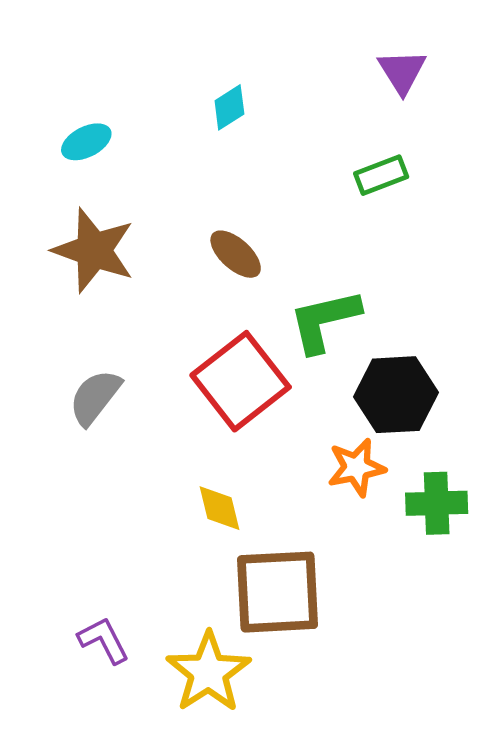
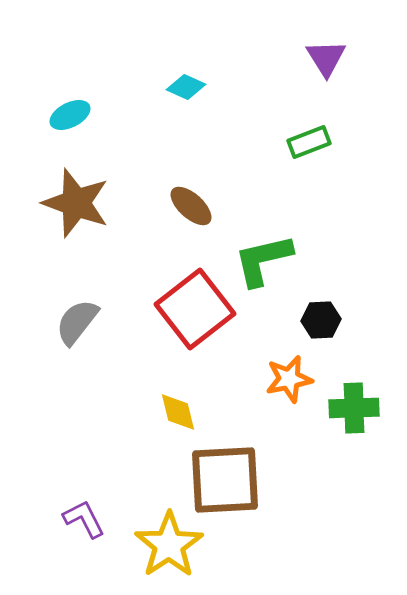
cyan diamond: (229, 107) -> (186, 87), turned 57
black hexagon: (396, 395) -> (321, 320), size x0.6

